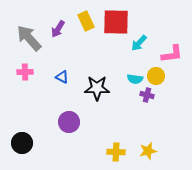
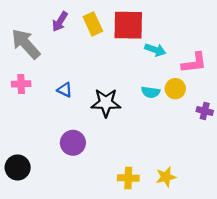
purple arrow: (58, 29) -> (60, 22), moved
cyan arrow: (139, 43) -> (155, 50), turned -114
purple cross: (147, 95) -> (205, 111), moved

